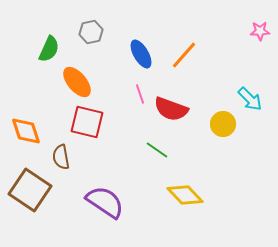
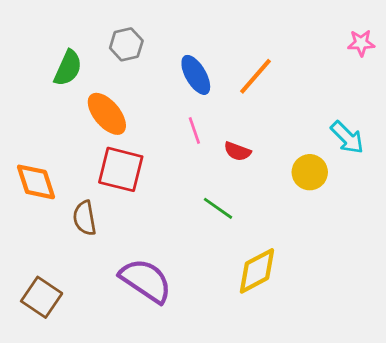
red semicircle: (171, 109) -> (237, 151), size x0.6
brown square: (30, 190) -> (42, 297), moved, size x0.7
yellow diamond: (185, 195) -> (257, 271), turned -75

